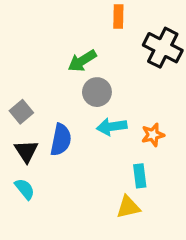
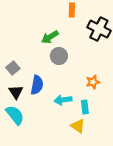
cyan arrow: (112, 127) -> (63, 100), moved
cyan semicircle: (25, 189) -> (15, 115), size x1.5
yellow triangle: (128, 207) -> (78, 126), turned 49

